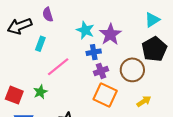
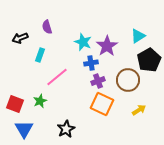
cyan triangle: (152, 20) -> (138, 36), moved
black arrow: (19, 26) -> (20, 38), size x0.7

